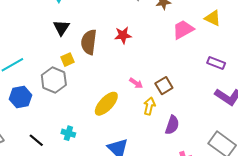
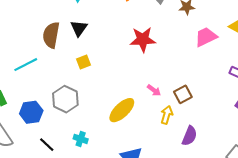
red star: (123, 35) -> (143, 39), size x1.4
brown semicircle: (89, 42) -> (51, 35), moved
gray hexagon: (54, 80) -> (65, 99), moved
blue hexagon: (20, 97) -> (31, 112), moved

